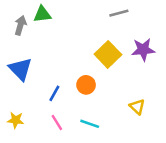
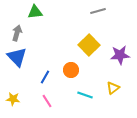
gray arrow: (20, 25) -> (17, 33), moved
purple star: (143, 50) -> (120, 55), moved
yellow triangle: (137, 107) -> (113, 88), turned 40
cyan line: (90, 124) -> (85, 95), moved

